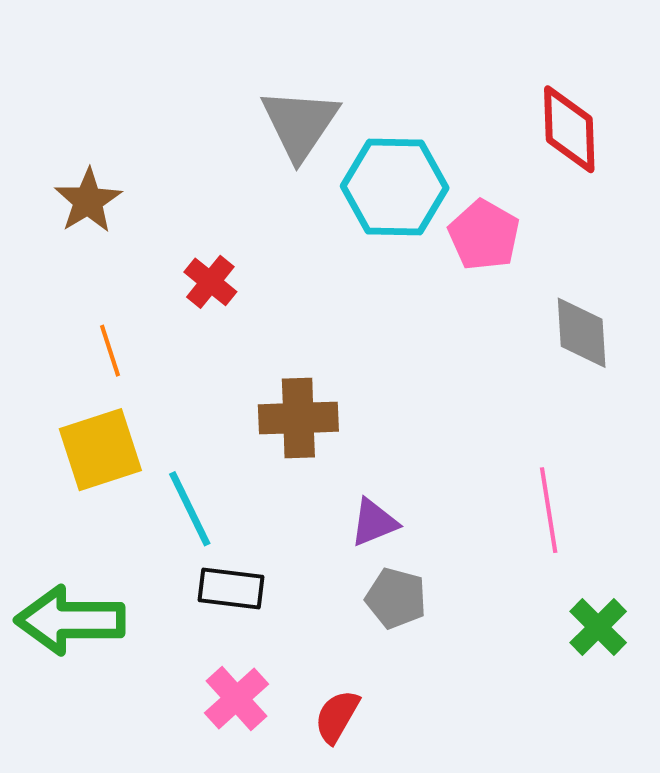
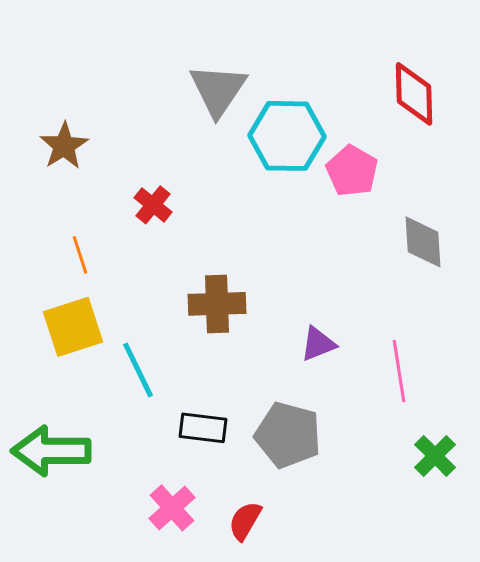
purple triangle: (374, 523) -> (318, 344), moved
black rectangle: (231, 589) -> (203, 428), moved
gray pentagon: (396, 598) -> (288, 435), size x1.5

